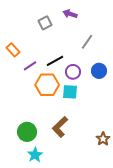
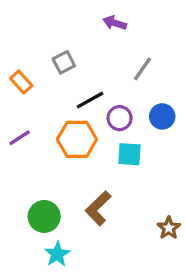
gray square: (45, 23) -> (64, 62), moved
purple line: (30, 66) -> (20, 138), moved
cyan square: (70, 92) -> (129, 154), moved

